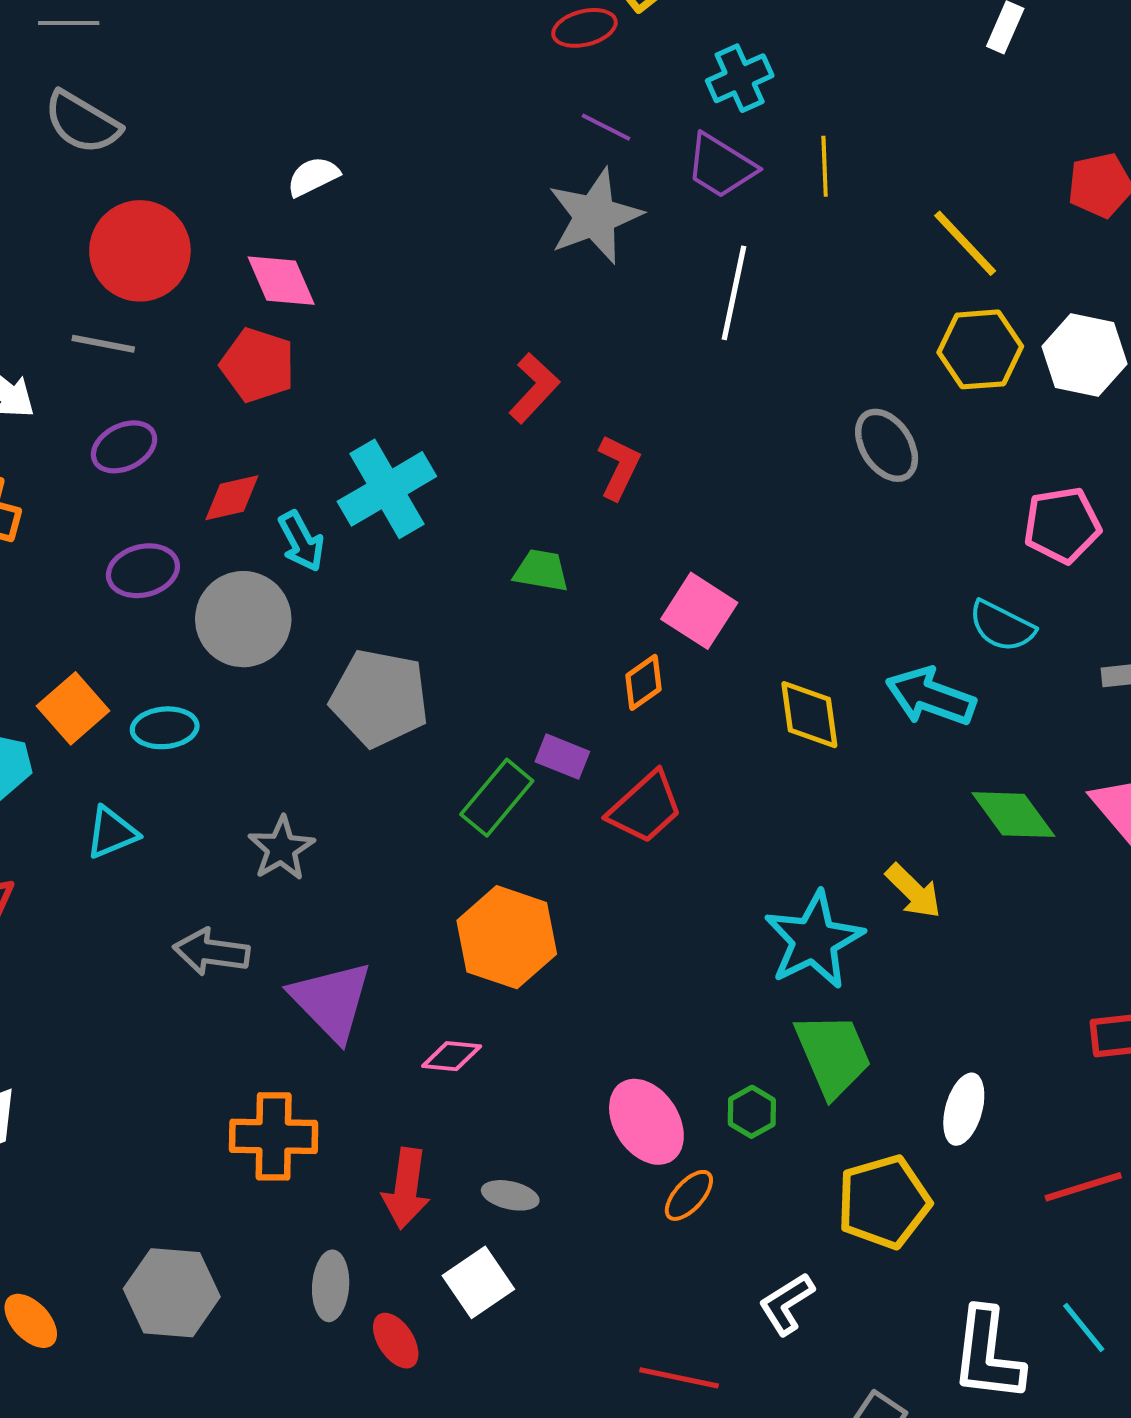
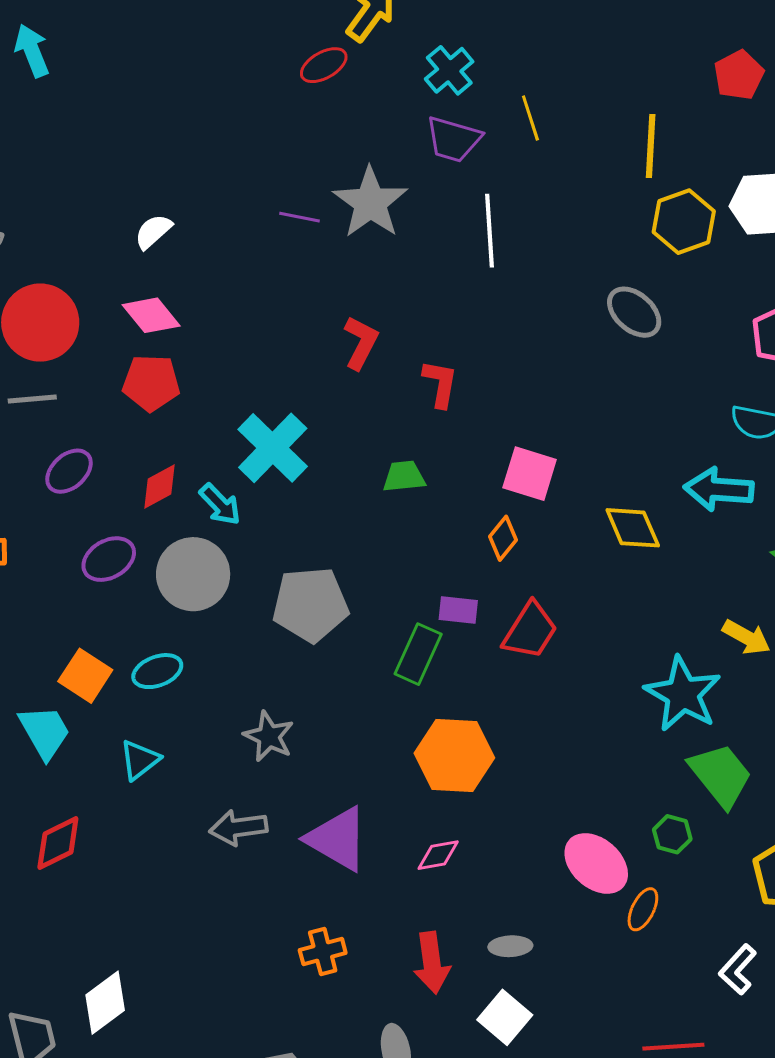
purple line: (606, 127) -> (300, 217), moved
yellow line: (965, 243) -> (651, 146), turned 62
orange cross: (274, 1136) -> (323, 951), size x0.7

